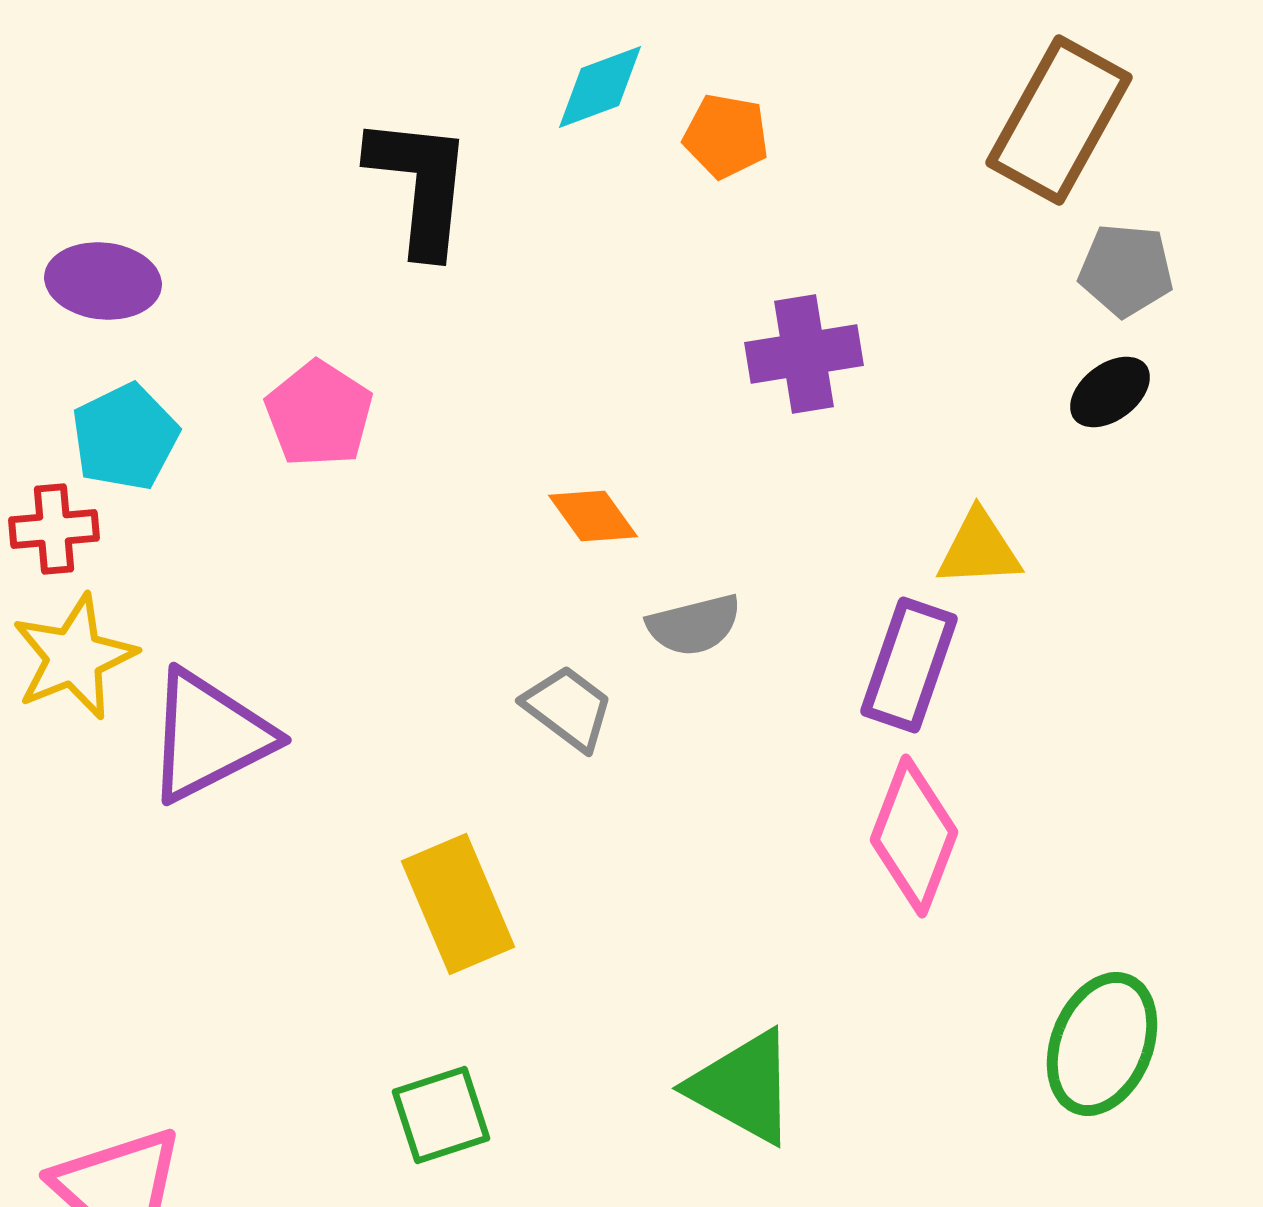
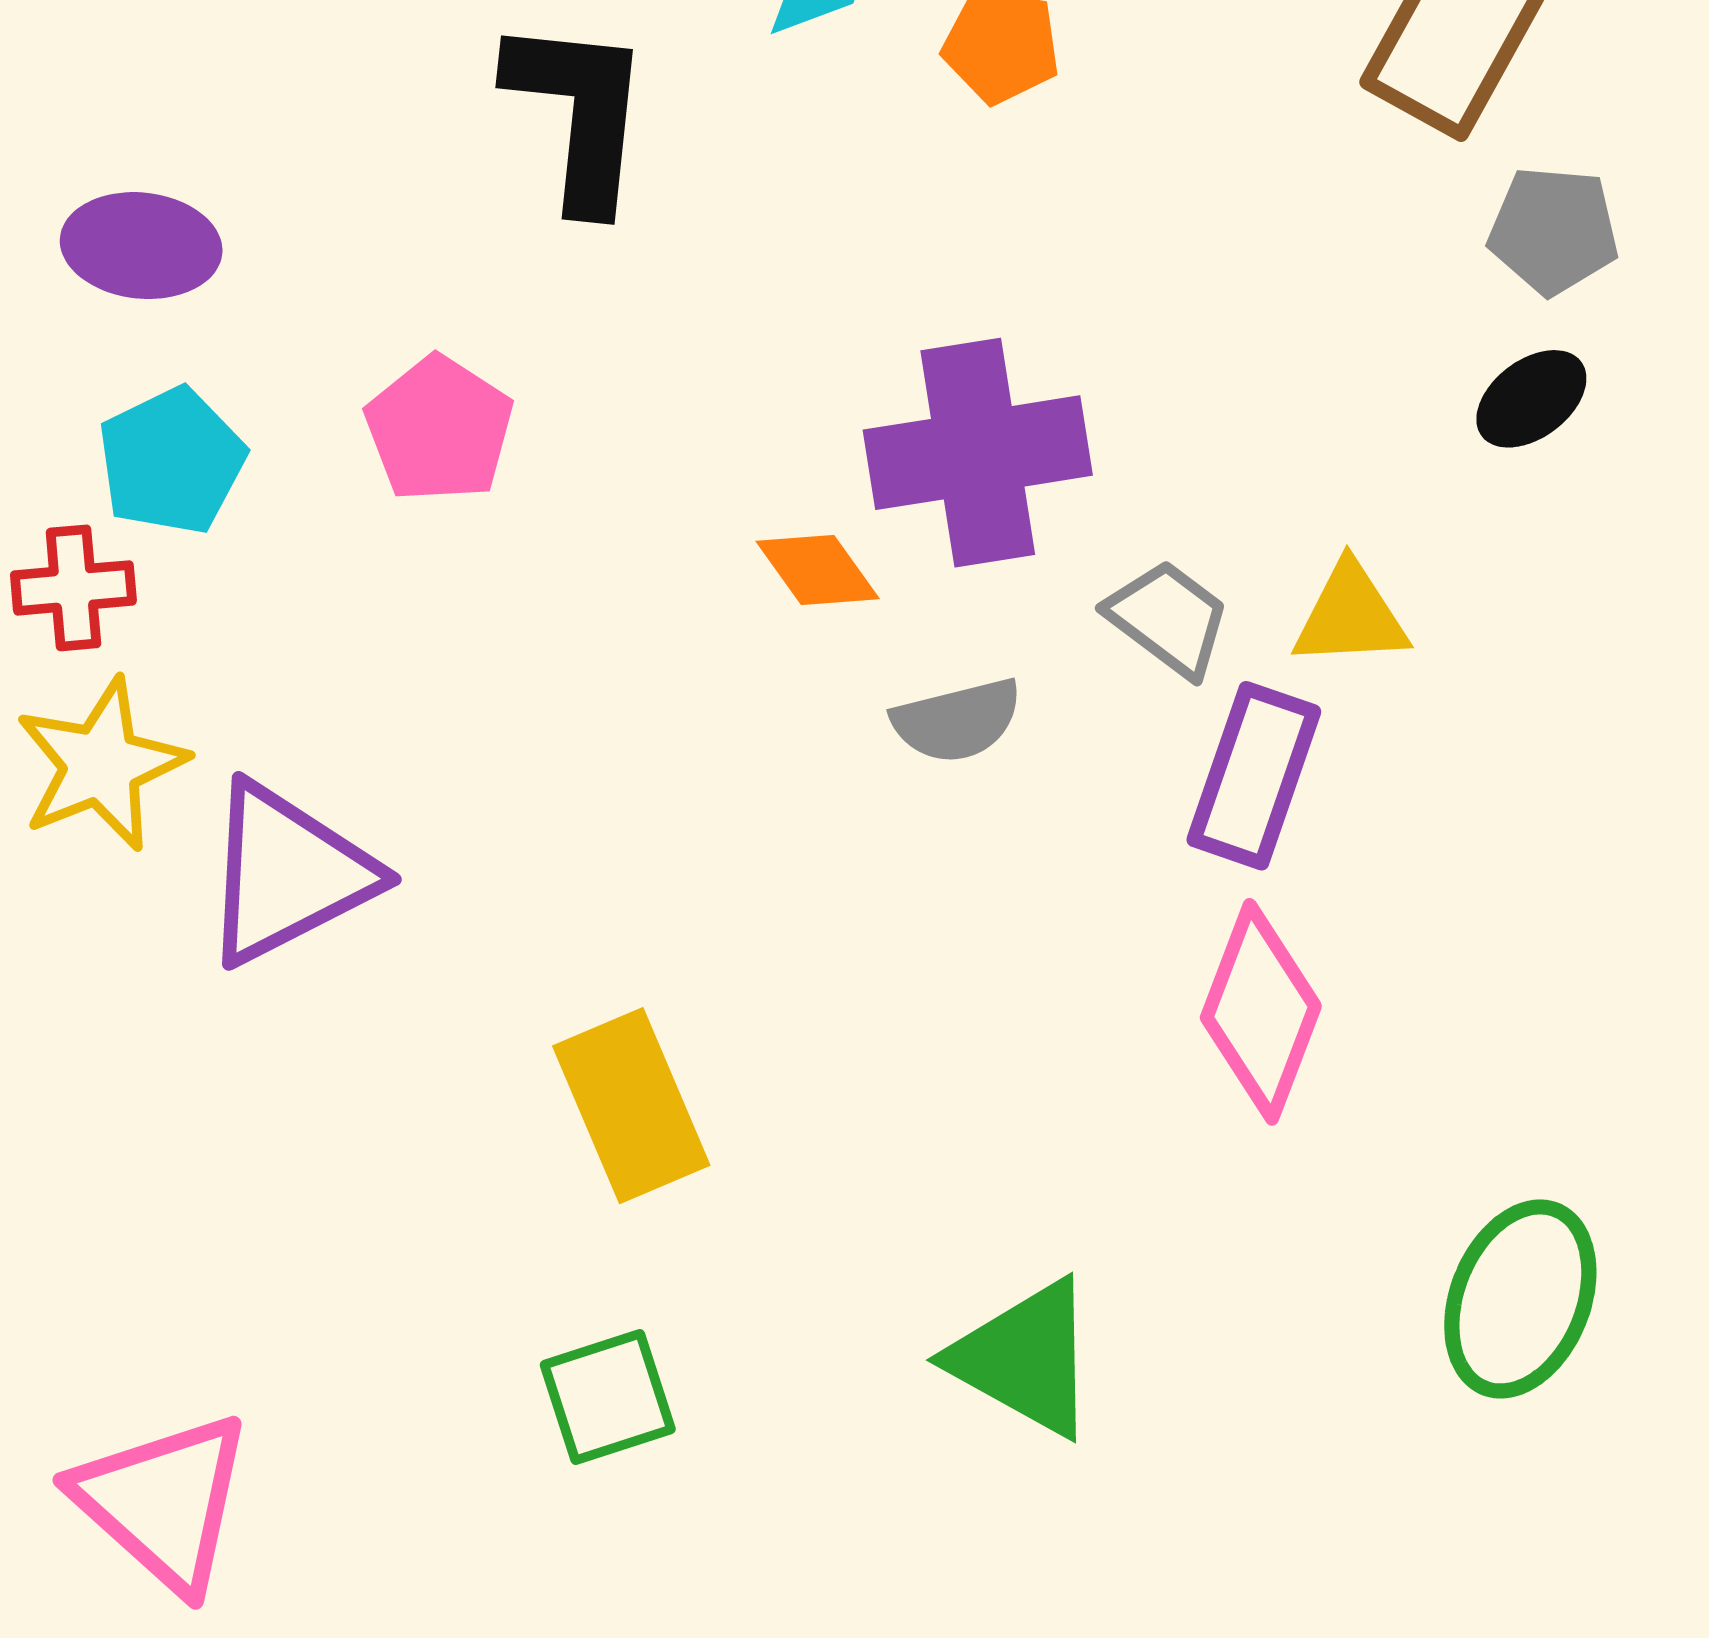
purple cross: (804, 354) -> (978, 453), moved, size x1.4
gray trapezoid: (568, 708) -> (1168, 618), moved

